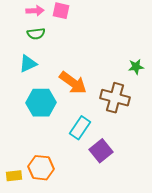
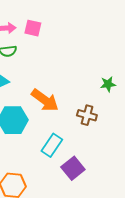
brown cross: (115, 98) -> (87, 115), size x0.7

